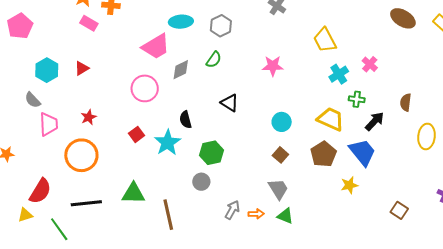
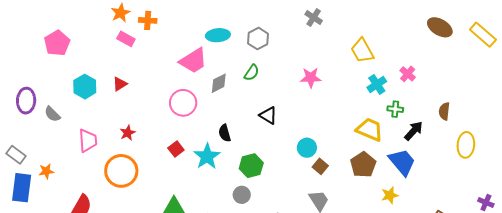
gray semicircle: (33, 100) -> (52, 114), moved
cyan circle: (282, 122) -> (307, 148), moved

